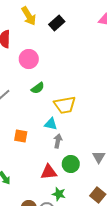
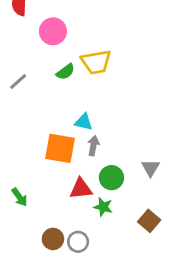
yellow trapezoid: (65, 105) -> (96, 62), moved
orange square: (21, 136) -> (60, 148), moved, size x1.6
green star: (59, 194) -> (103, 207), moved

